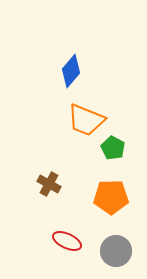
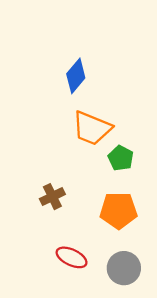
brown cross: (49, 184) -> (52, 197), turned 35

